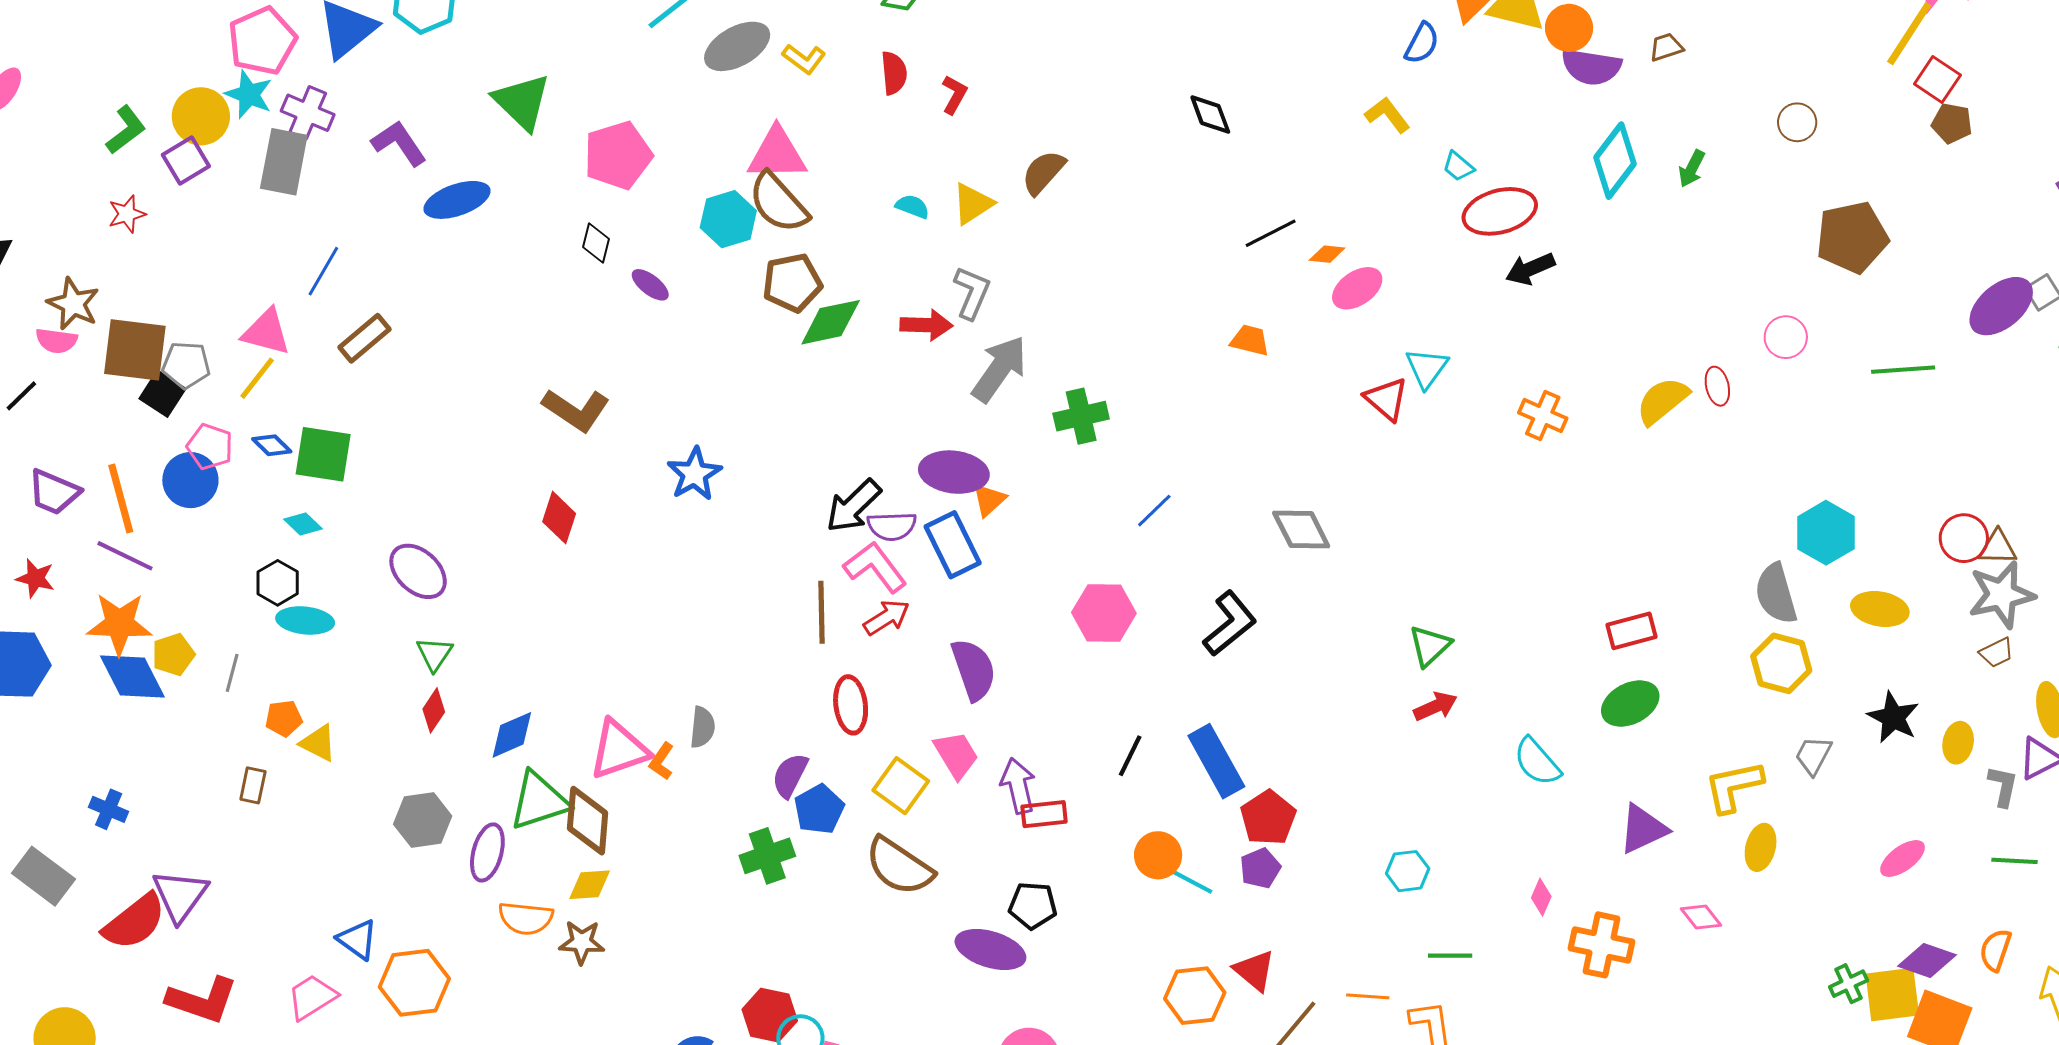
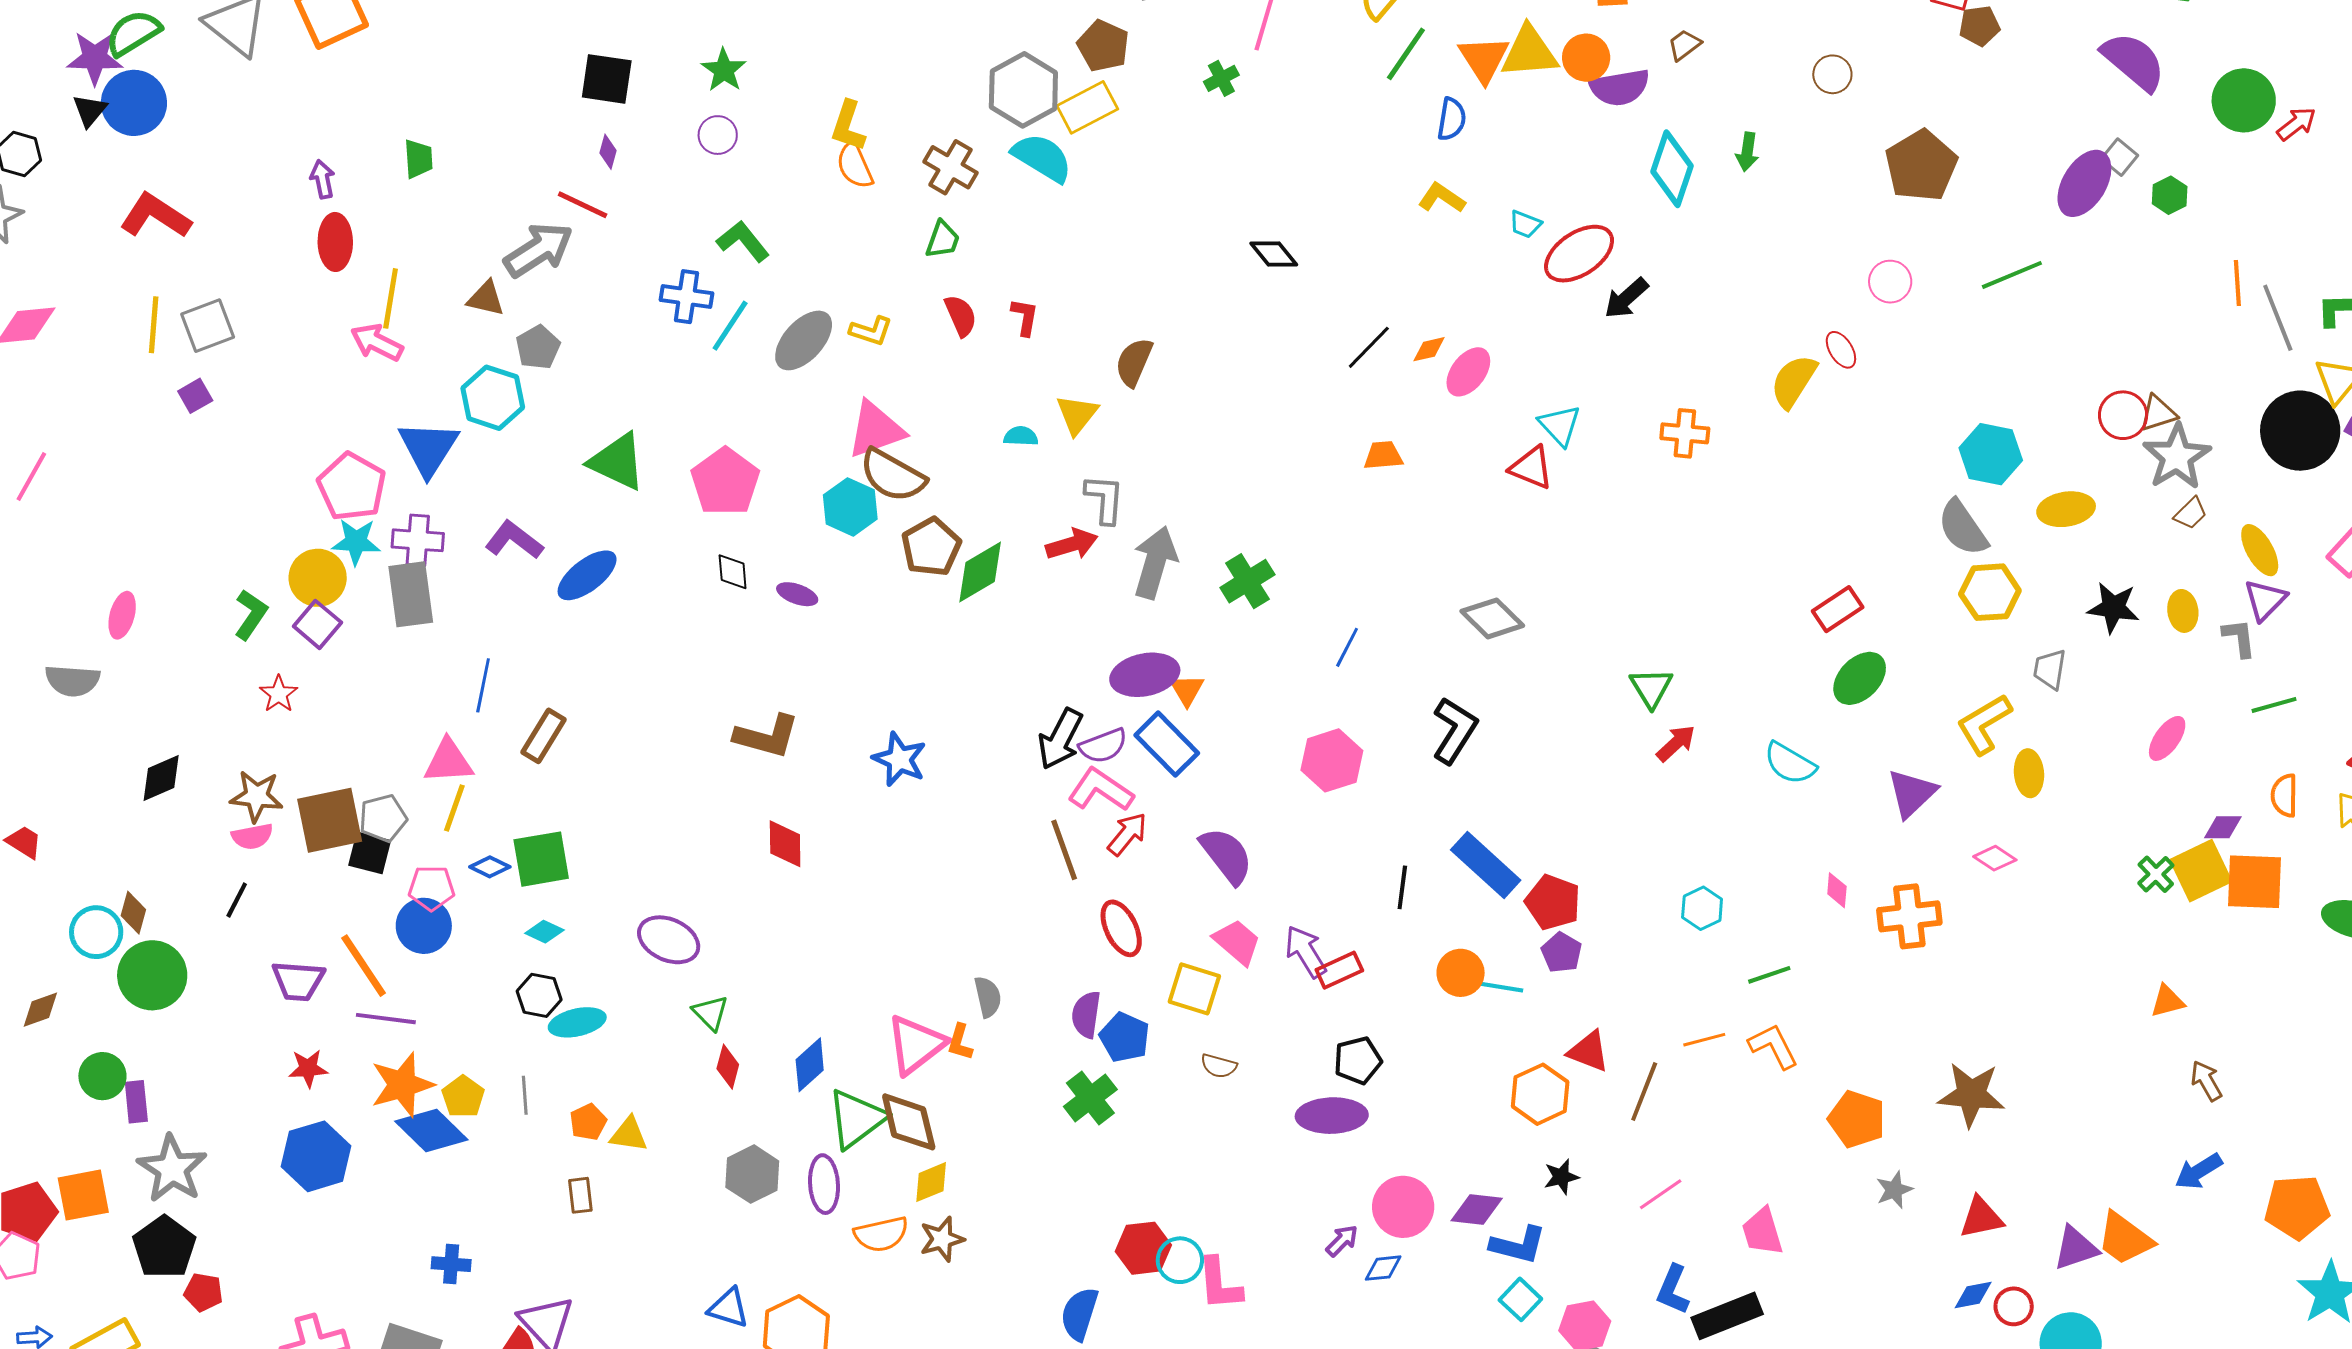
brown semicircle: (899, 866) -> (1219, 1066), size x0.5
purple diamond: (1927, 961) -> (2223, 827), size x0.7

